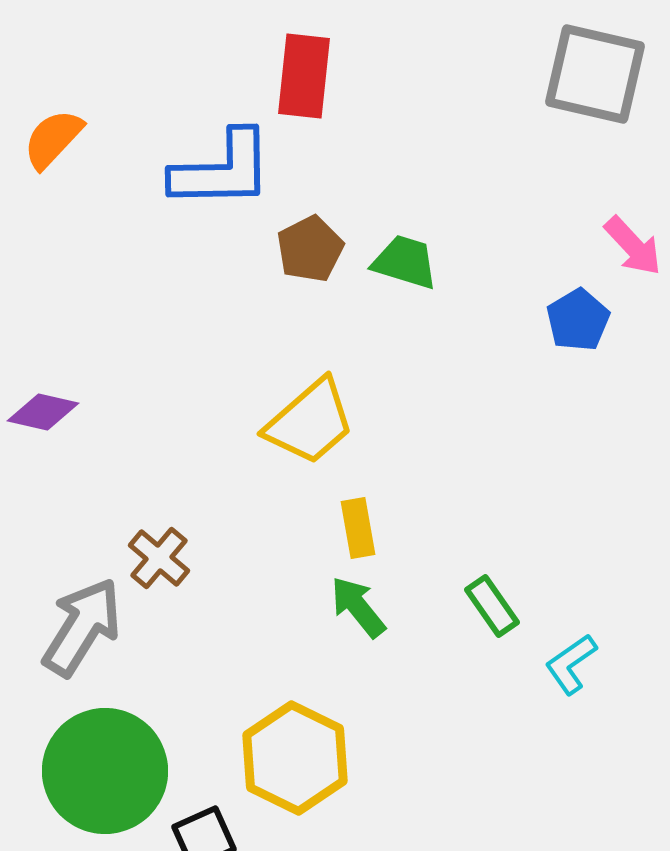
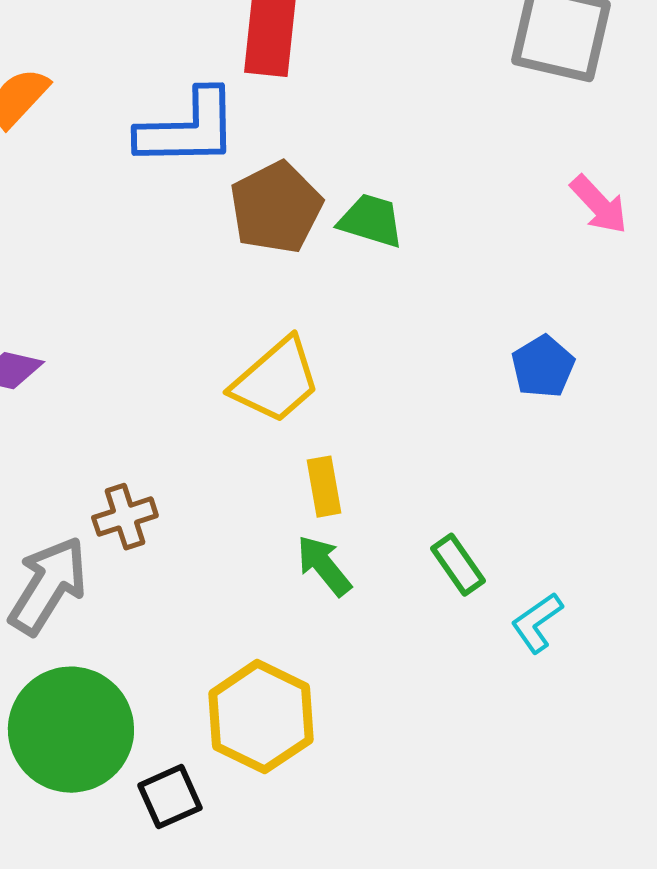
brown pentagon: (310, 249) -> (276, 208), size x1.4
blue pentagon: (578, 320) -> (543, 367), moved
brown cross: (159, 558) -> (125, 517), turned 32

